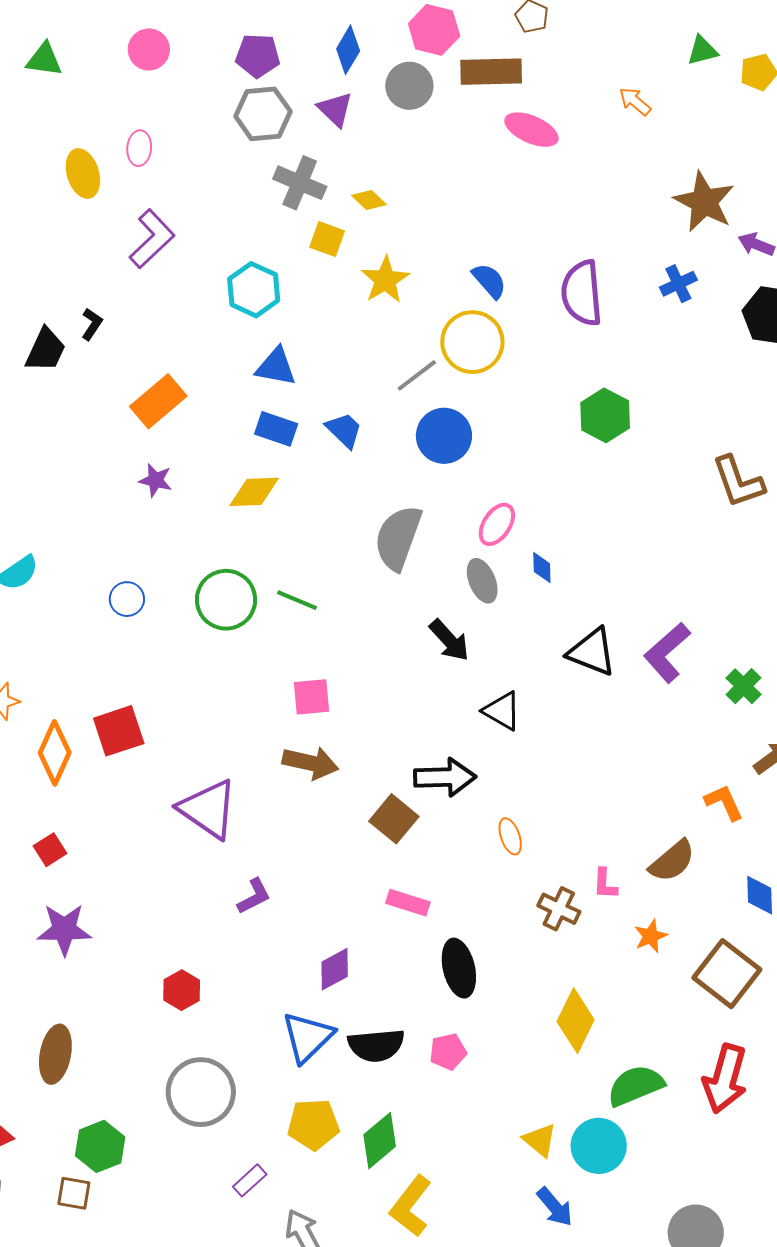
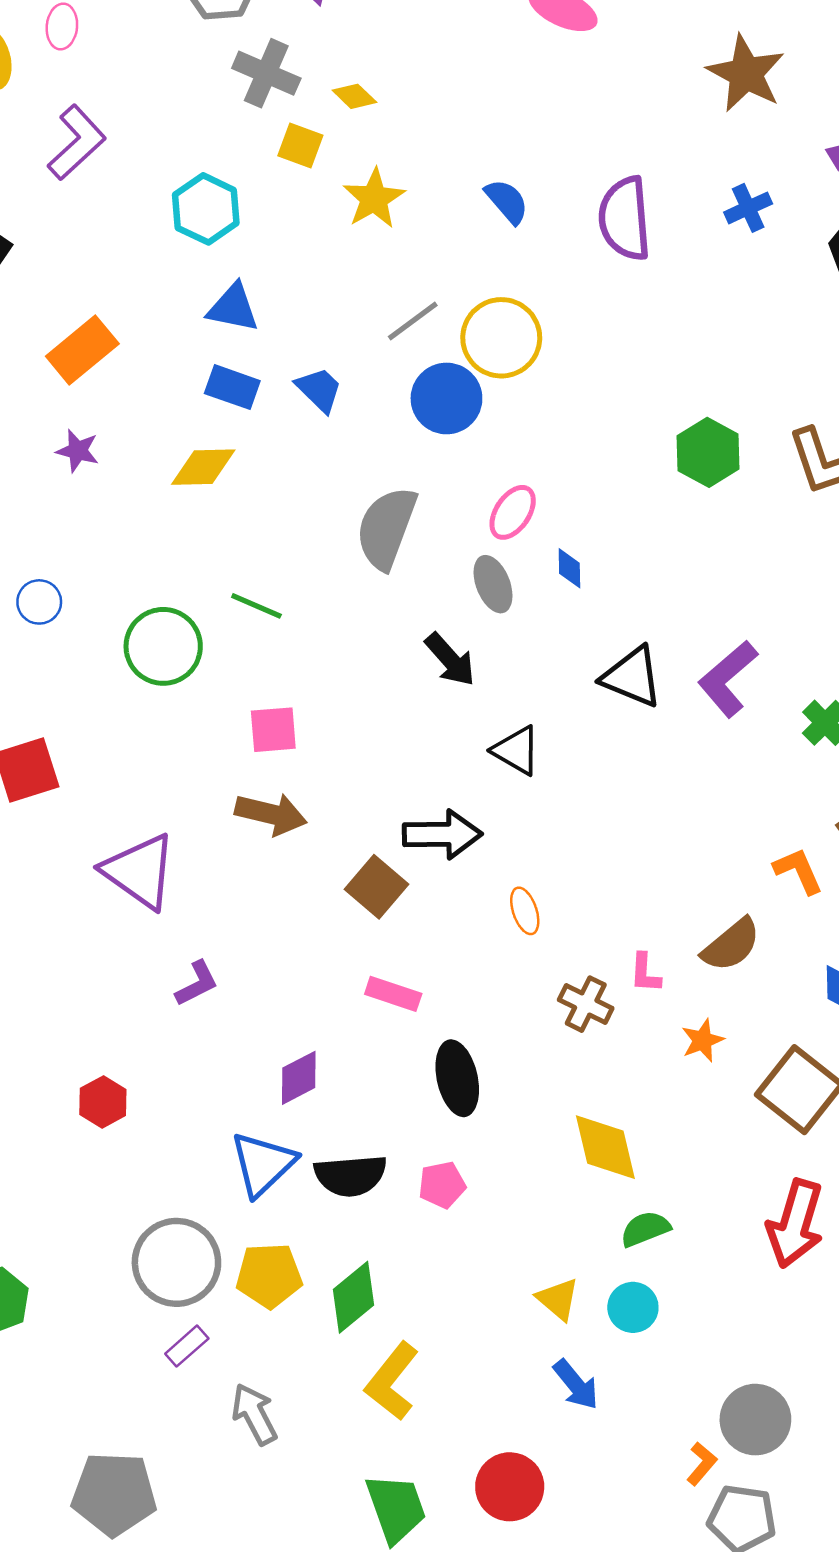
brown star: (704, 202) -> (746, 74), moved
yellow circle: (472, 342) -> (501, 338), moved
green hexagon: (605, 415) -> (708, 452), moved
green circle: (226, 600) -> (163, 646), moved
yellow diamond: (576, 1021) -> (605, 1147), turned -40
green semicircle: (636, 1086) -> (645, 1229), moved, size x0.7
gray circle: (201, 1092) -> (176, 1262), moved
cyan circle: (599, 1146) -> (633, 1307), size x0.7

